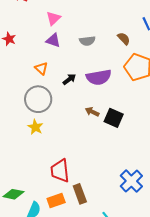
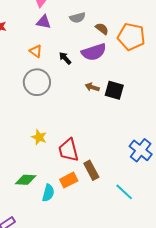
brown semicircle: (124, 39) -> (102, 29), moved
black arrow: (69, 79) -> (65, 58), turned -88
yellow star: (35, 127) -> (39, 137), moved

